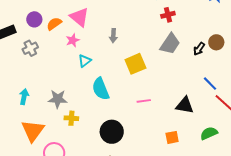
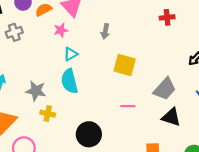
gray trapezoid: (170, 44) -> (165, 89), moved
yellow square: (135, 64) -> (125, 65), turned 30
cyan semicircle: (101, 89) -> (69, 81), moved

